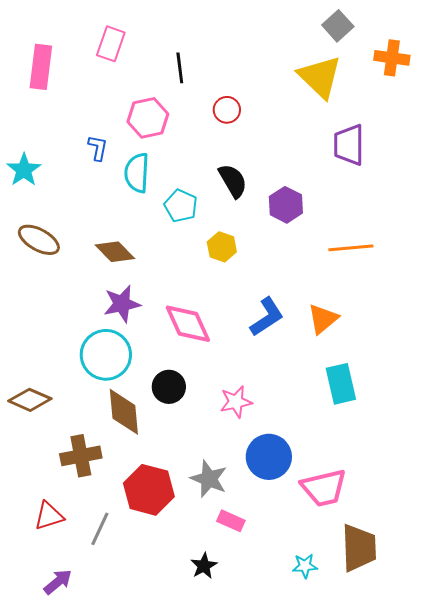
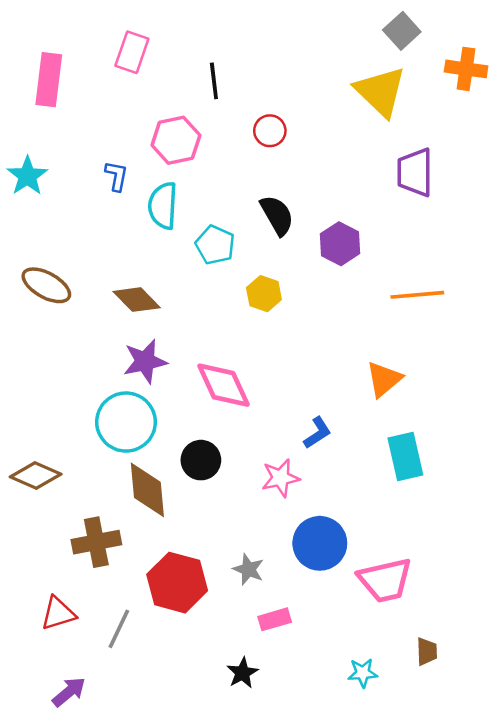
cyan star: (24, 170) -> (27, 176), moved
blue L-shape: (267, 317) -> (317, 433), moved, size x0.7
gray star: (209, 479) -> (248, 569), size x0.7
pink rectangle: (231, 521) -> (275, 619), turned -40
brown trapezoid: (359, 548) -> (427, 651), size x0.5

